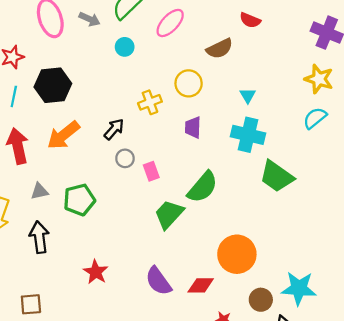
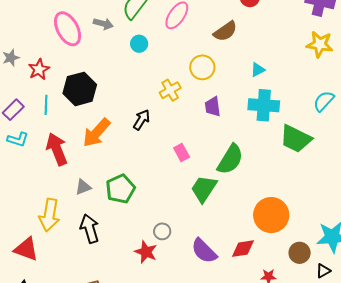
cyan triangle: (248, 95) -> (258, 70), turned 42
cyan semicircle: (315, 118) -> (324, 101), moved
gray circle: (125, 158) -> (162, 231), moved

